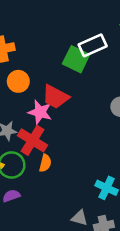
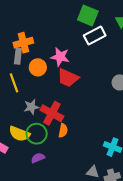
green square: (76, 59) -> (88, 16), moved
pink star: (40, 112) -> (60, 57), moved

